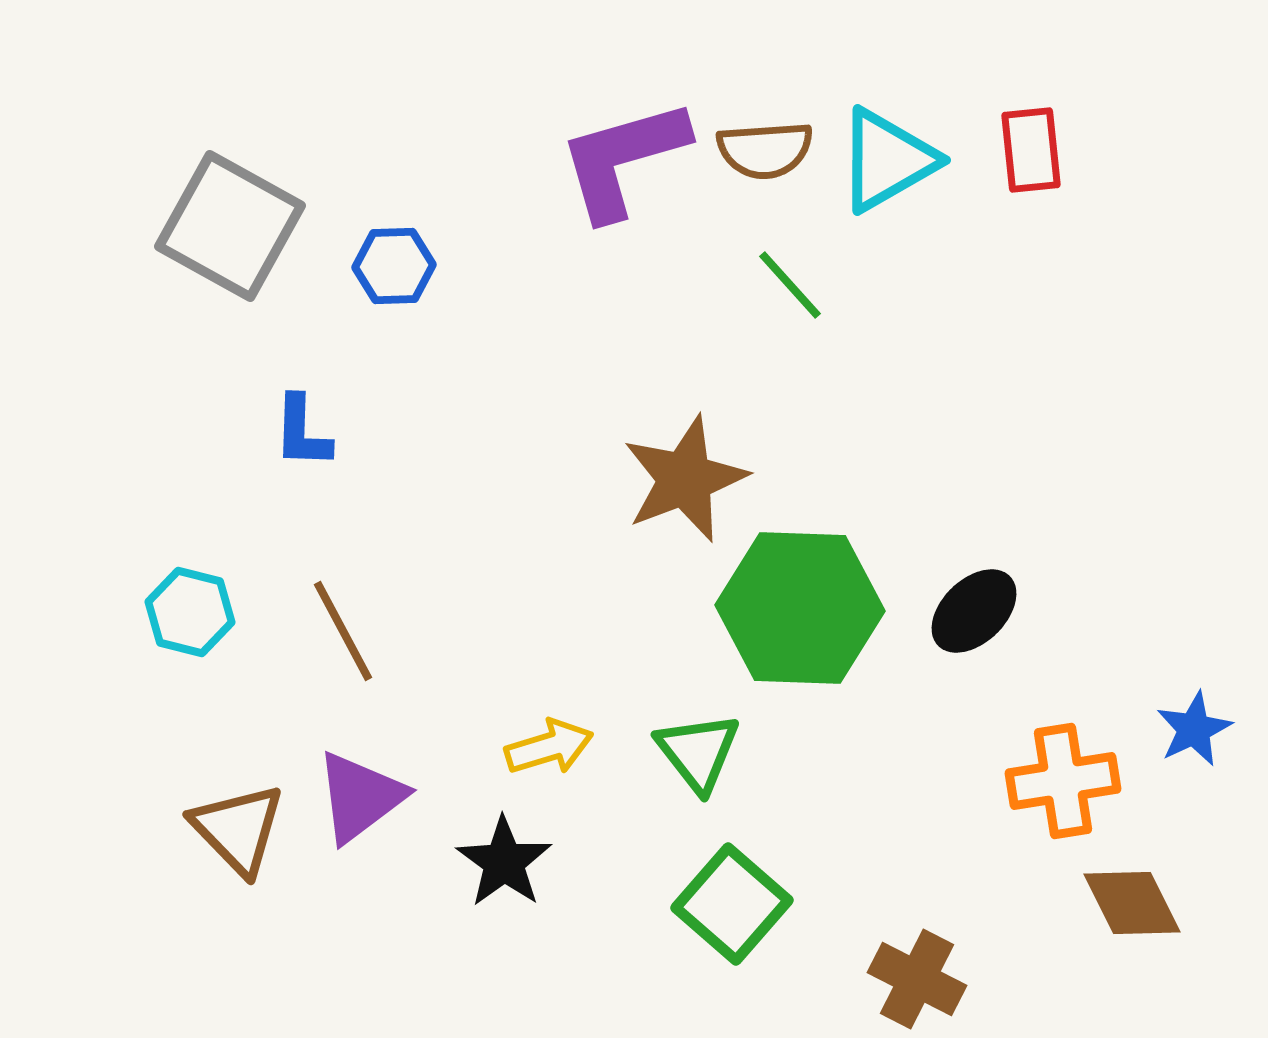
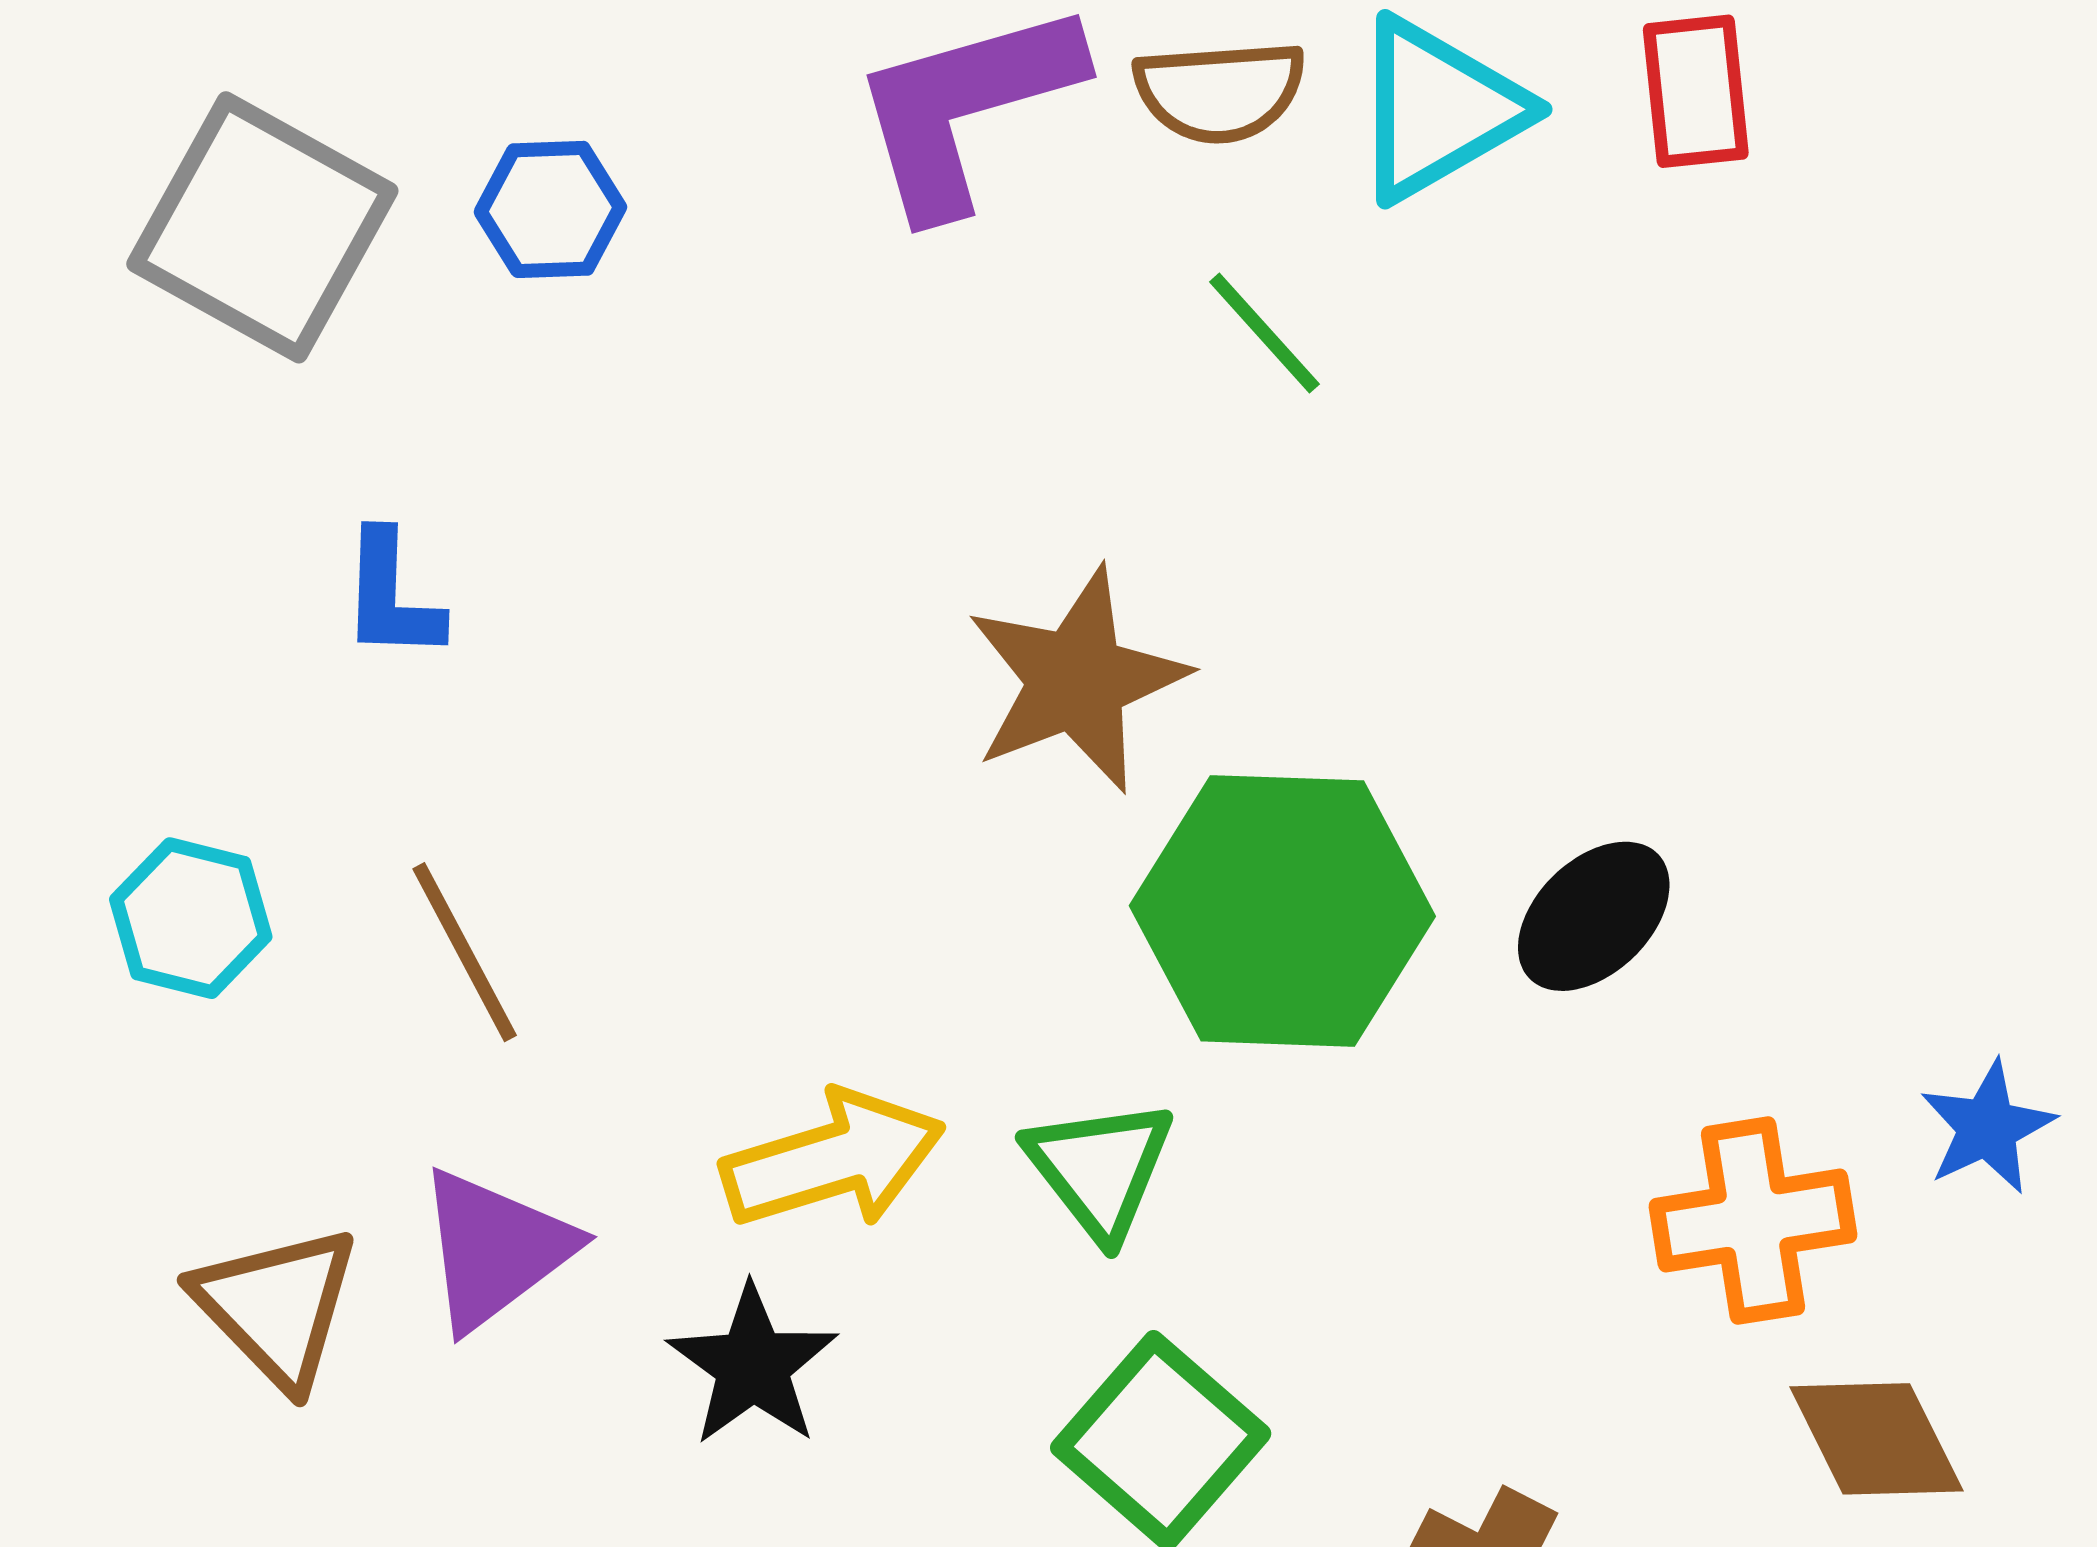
blue hexagon: (394, 266) -> (550, 209), moved
yellow arrow: (549, 747) -> (833, 1160), size x1.4

